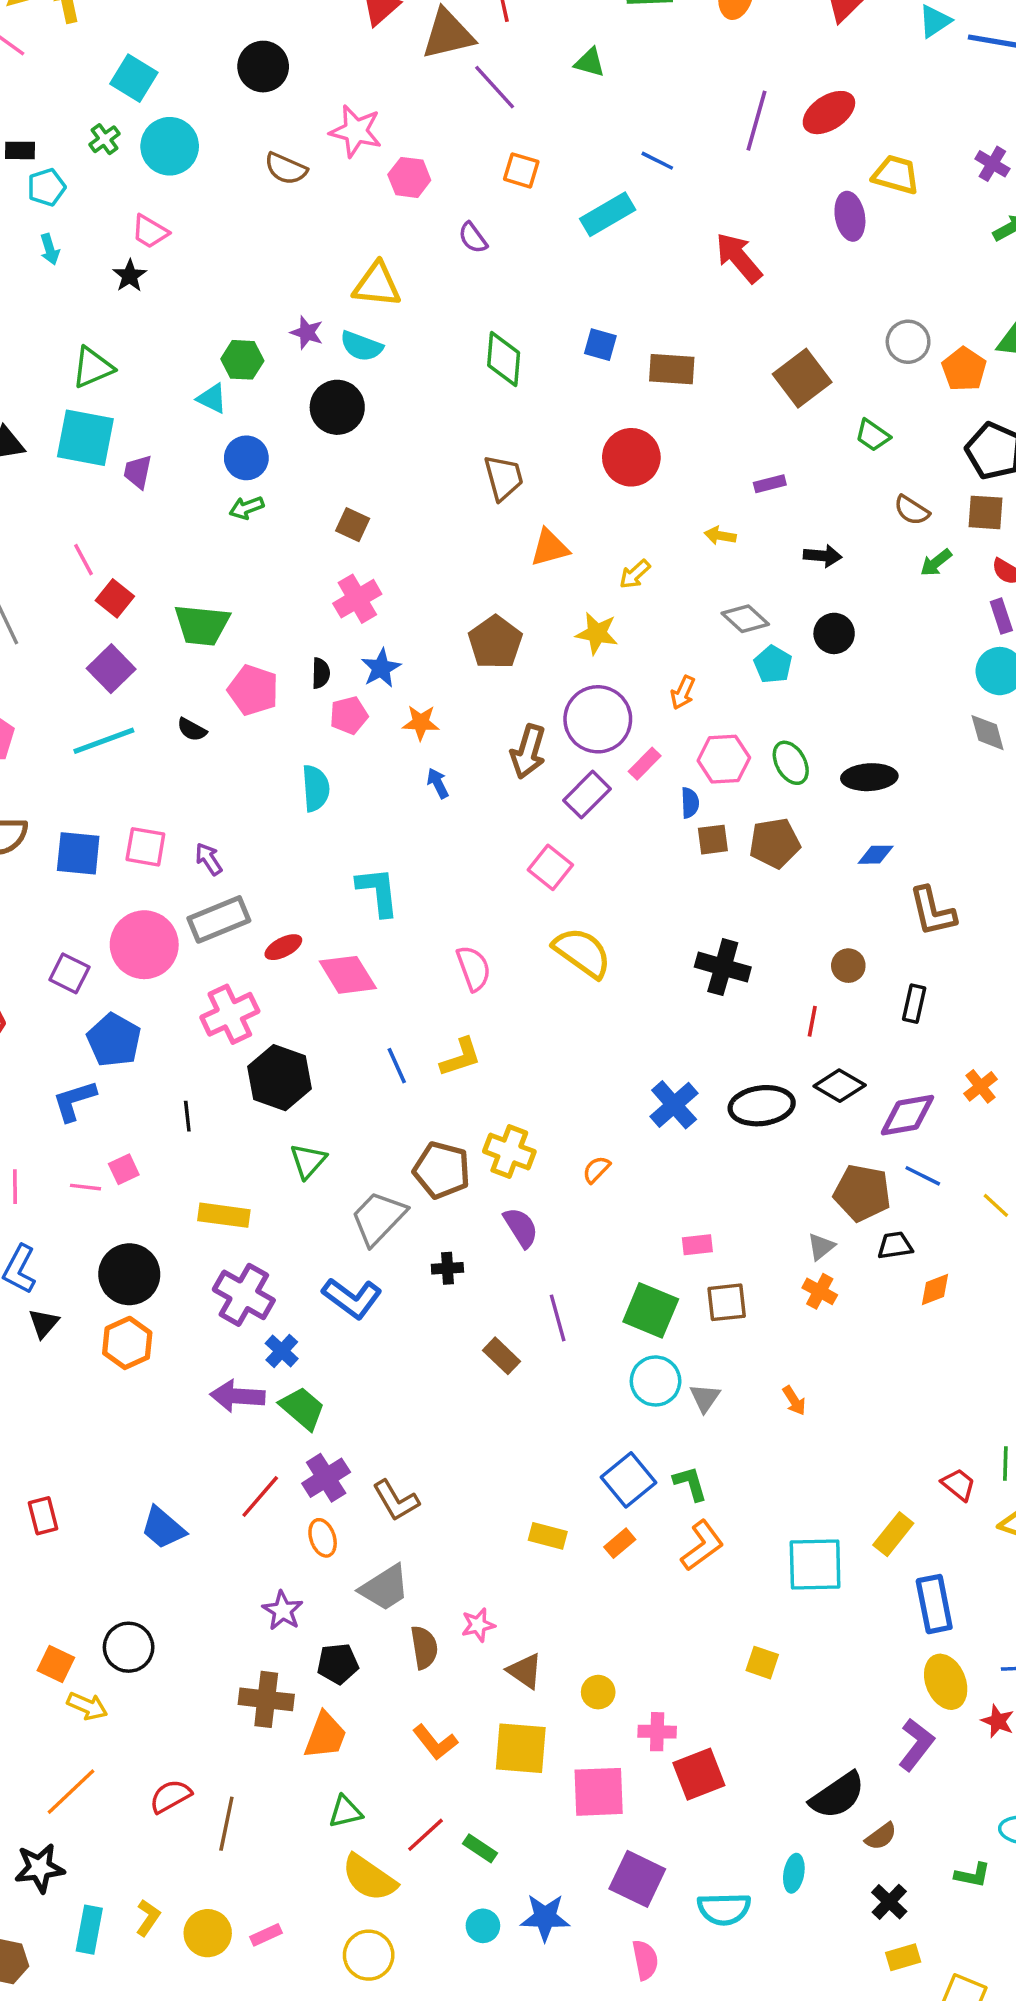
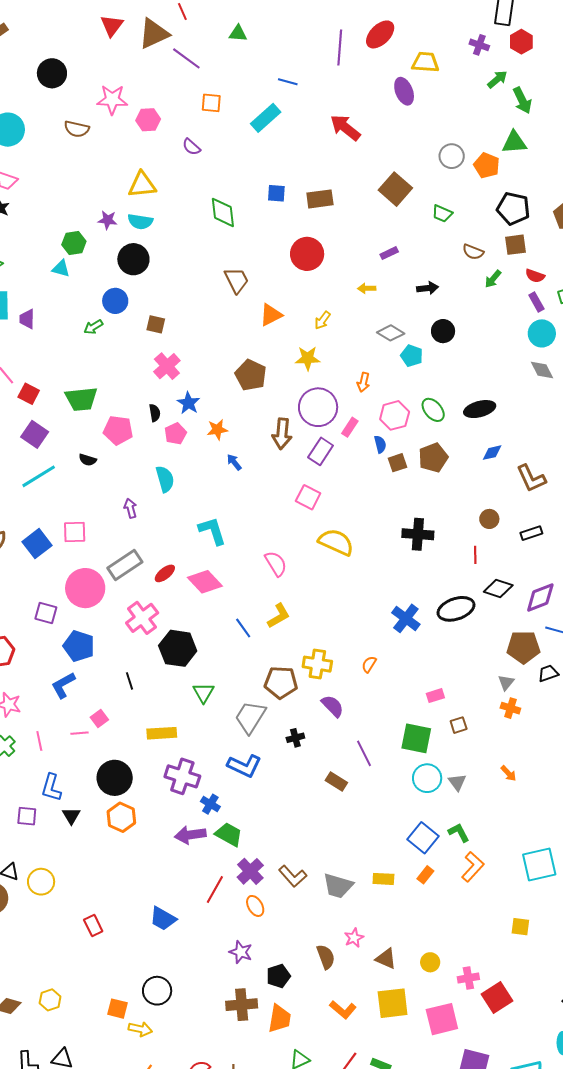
blue circle: (246, 458) -> (115, 301), moved
blue square: (78, 853) -> (37, 544), turned -32
purple arrow: (209, 859) -> (130, 508), moved, turned 30
black rectangle: (914, 1004) -> (531, 533), turned 70
brown square: (727, 1302) -> (459, 725), size x0.7
gray trapezoid: (385, 1588) -> (338, 886), moved, turned 60

